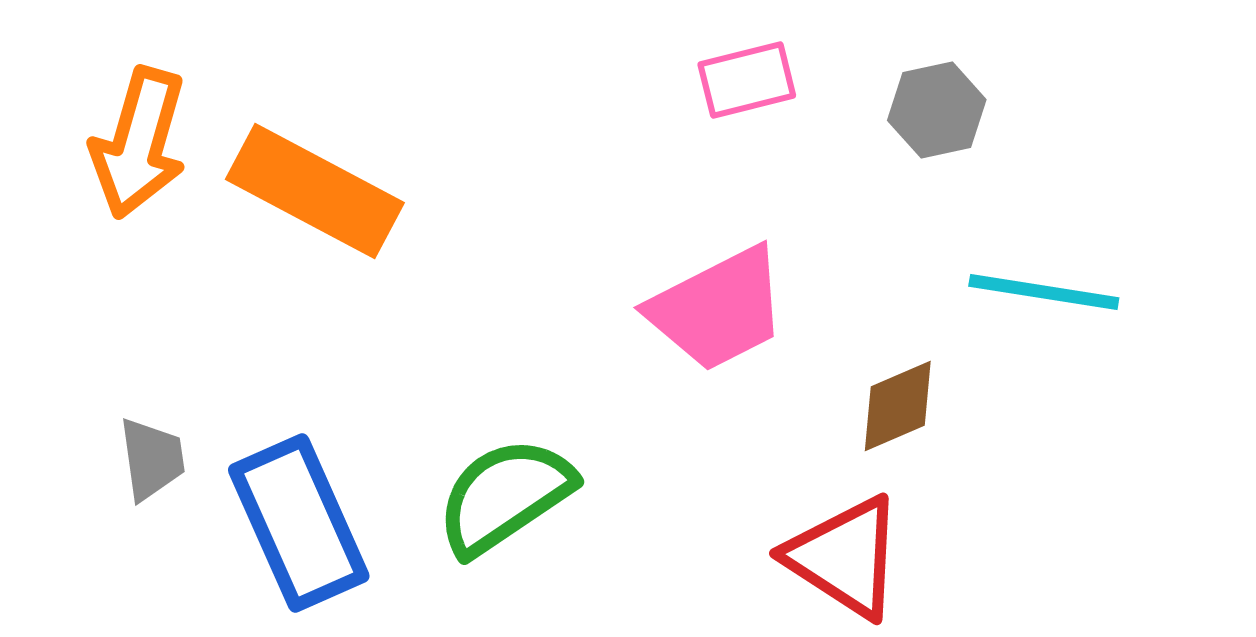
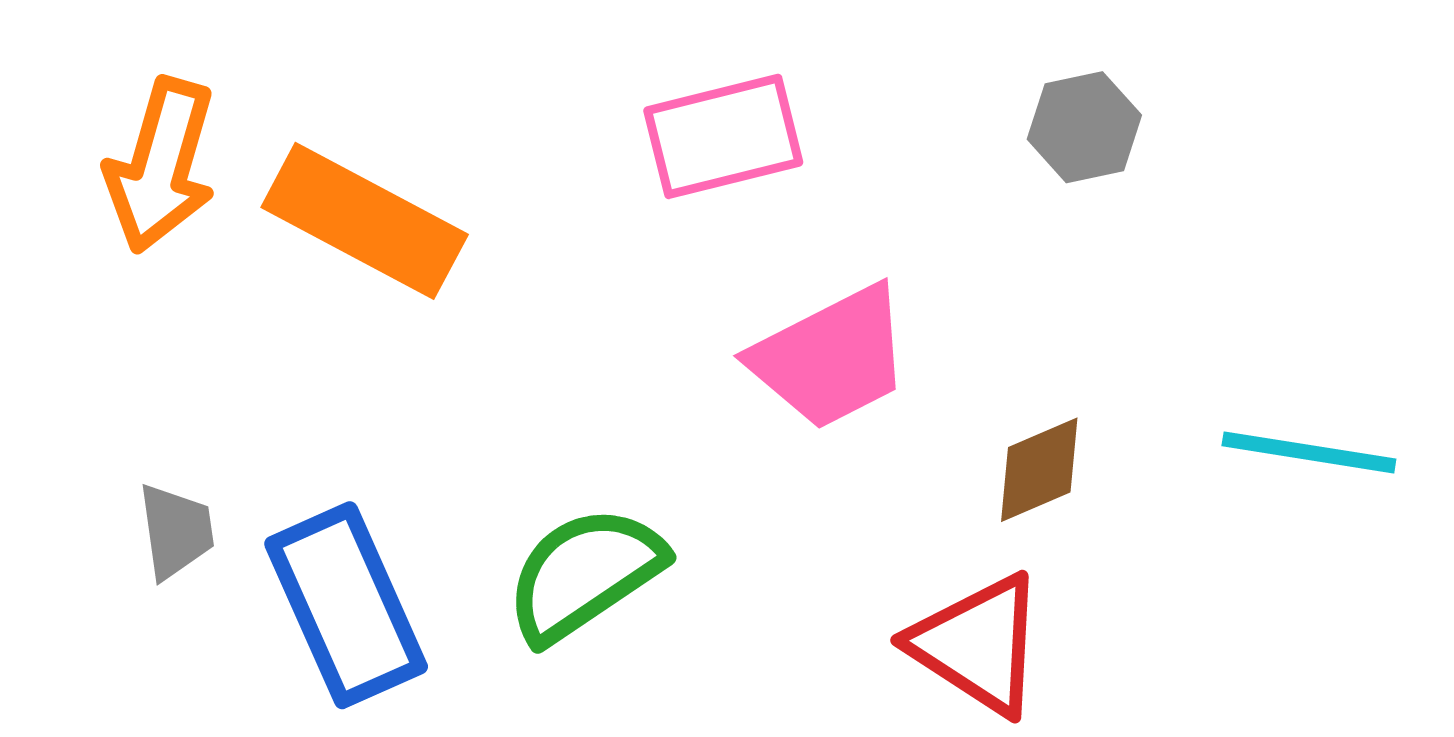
pink rectangle: (747, 80) -> (723, 136), moved, size x1.4
cyan line: (1044, 292) -> (1309, 452), moved

